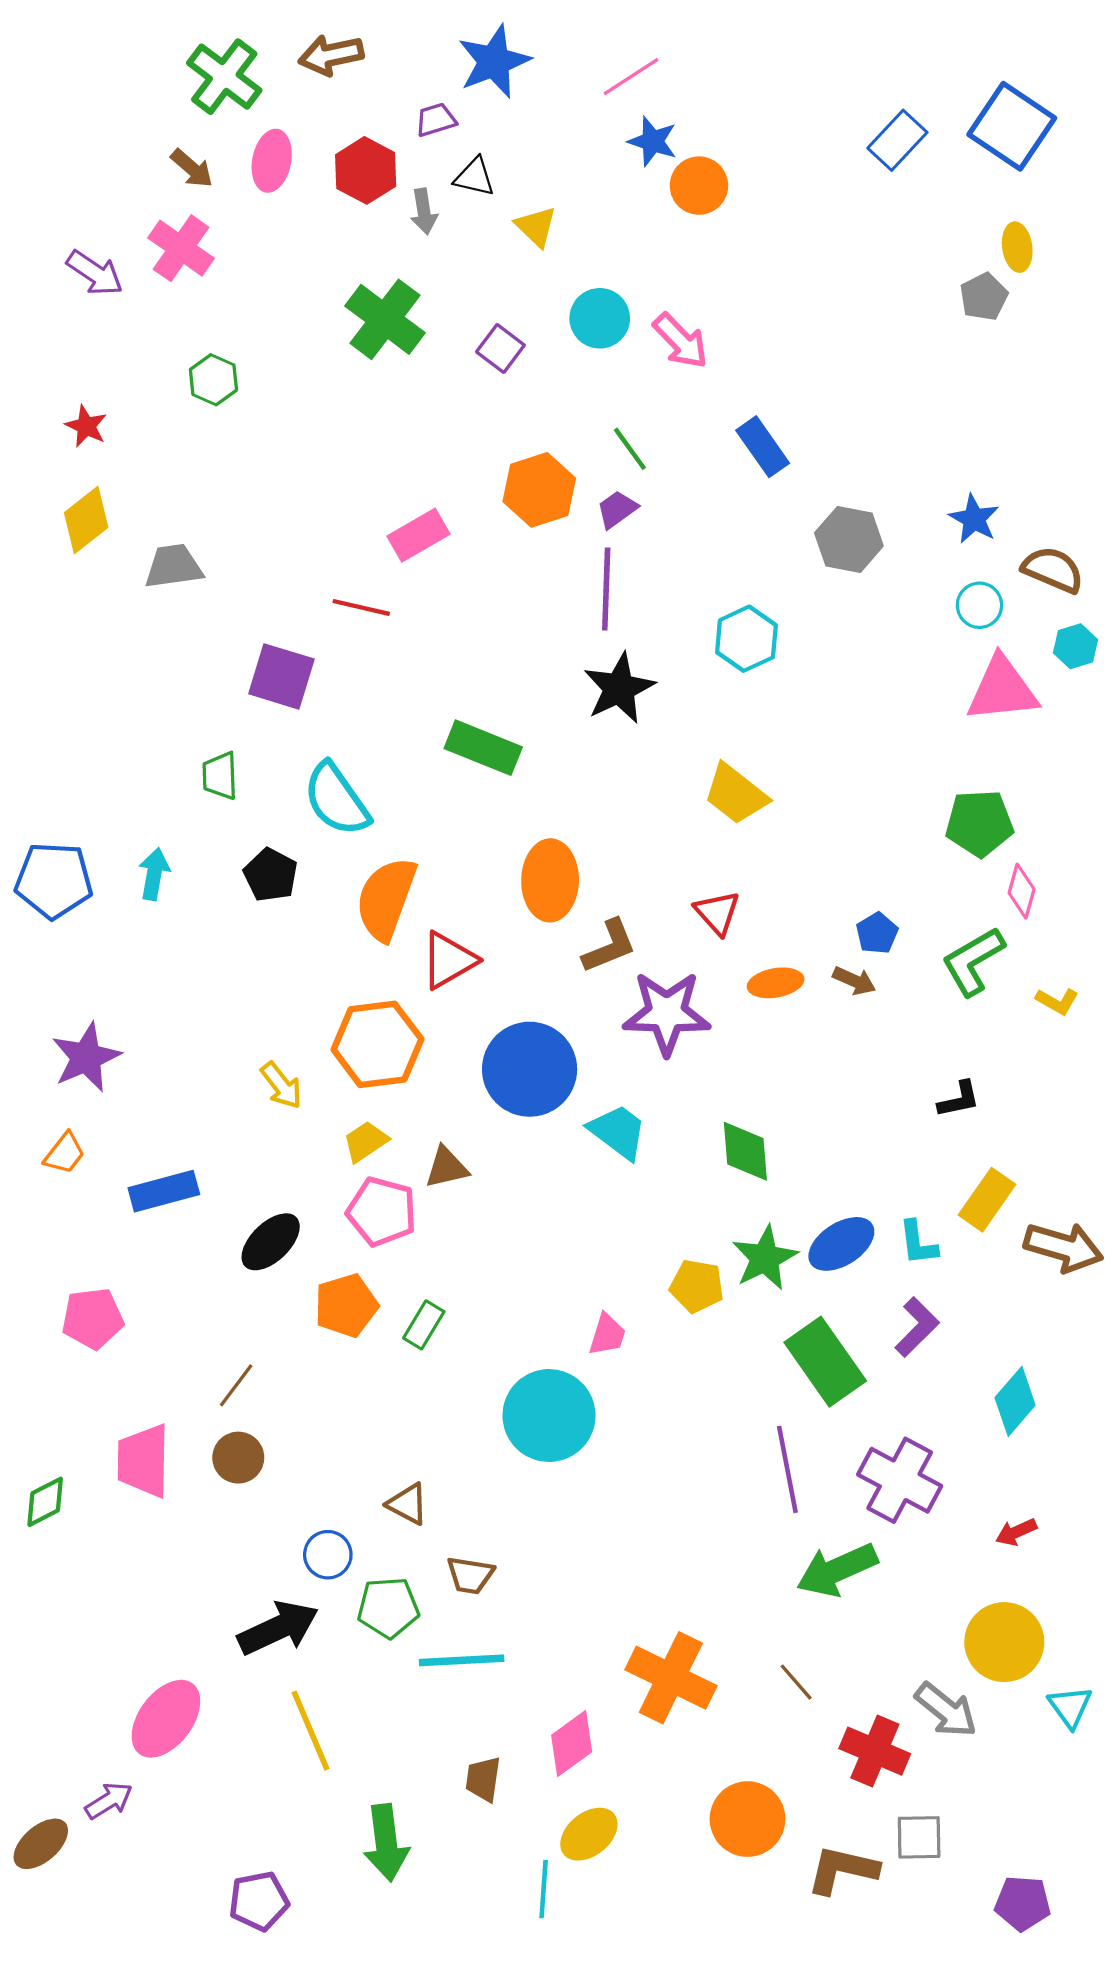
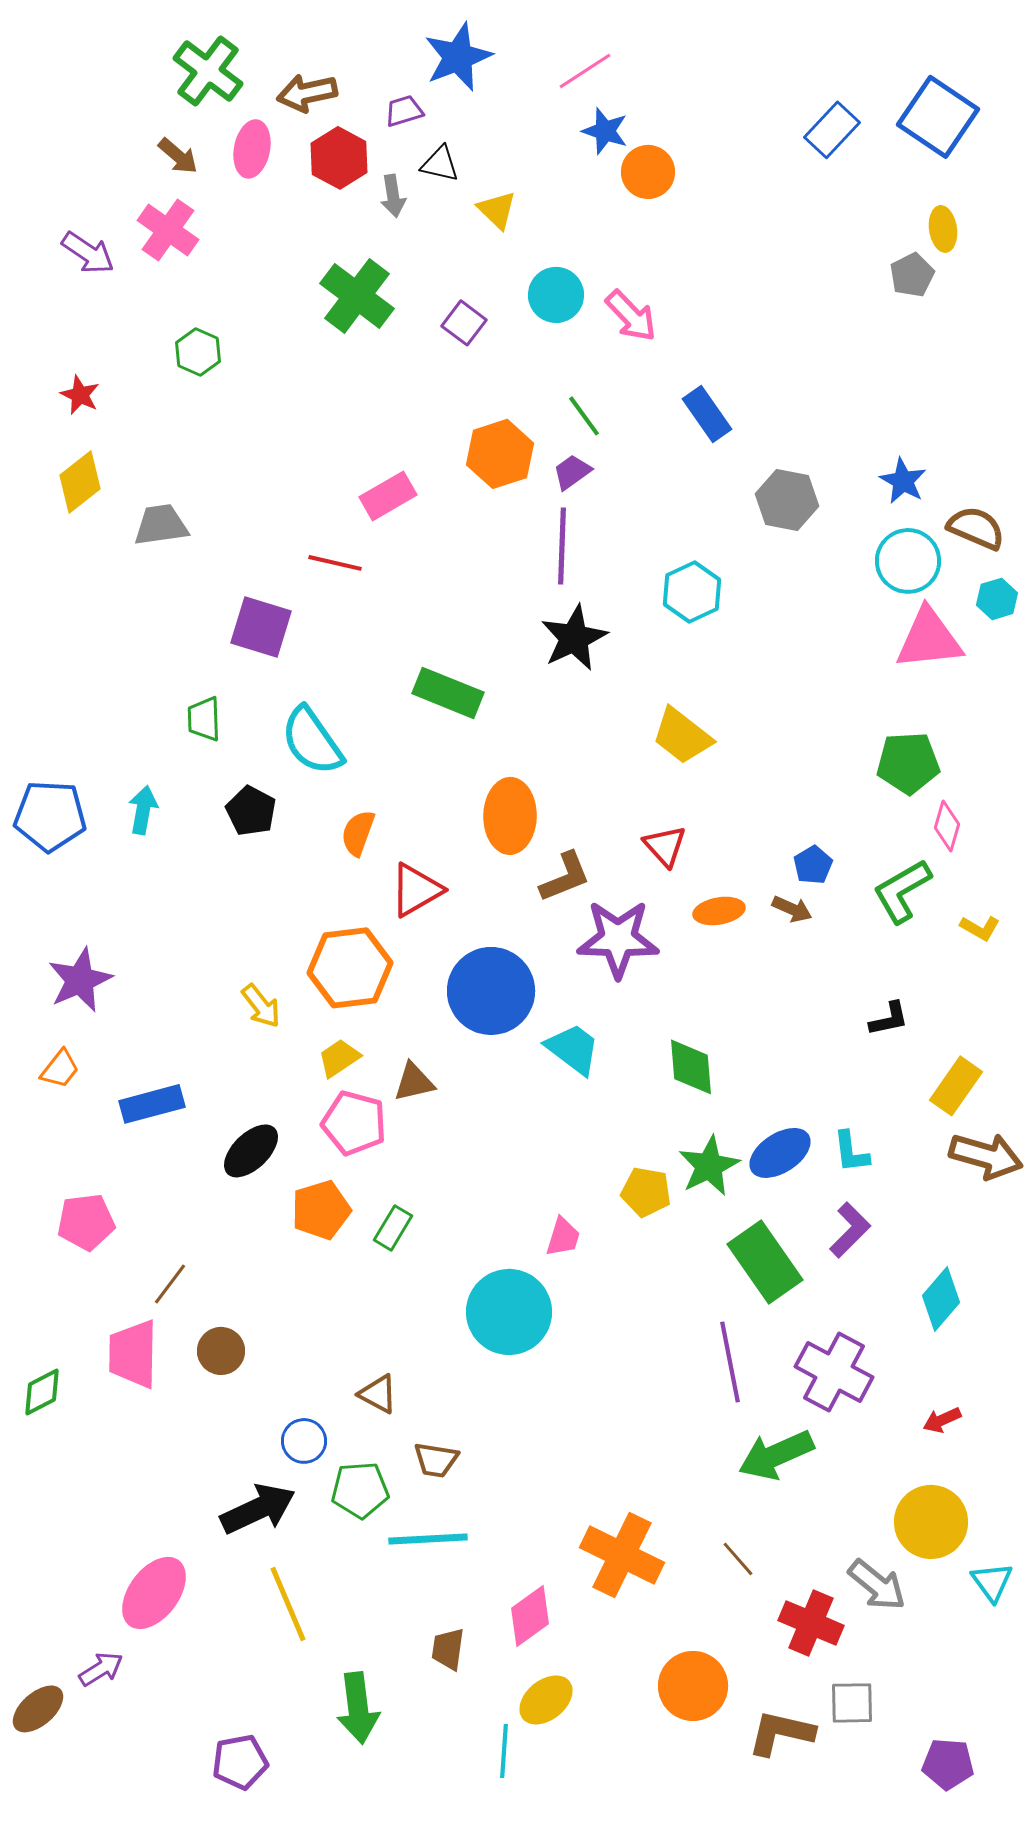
brown arrow: (331, 55) -> (307, 93), moved
cyan circle: (979, 605) -> (908, 561), size x1.5
orange semicircle: (386, 899) -> (358, 833), size x0.6
yellow rectangle: (987, 1200) -> (956, 1086), moved
brown line: (236, 1385) -> (170, 1284), moved

